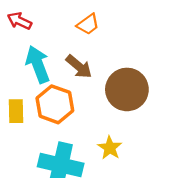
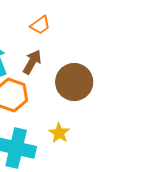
brown arrow: (79, 67) -> (32, 62), turned -100

